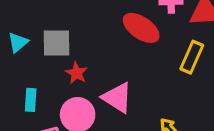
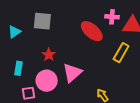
gray square: (56, 43) -> (42, 21), moved
pink triangle: (117, 98) -> (72, 73), turned 40

